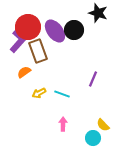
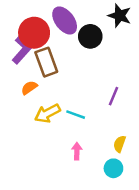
purple ellipse: (55, 31) -> (65, 20), moved
yellow arrow: (39, 93) -> (48, 113), size x1.5
yellow semicircle: (103, 125) -> (120, 144), moved, turned 64

